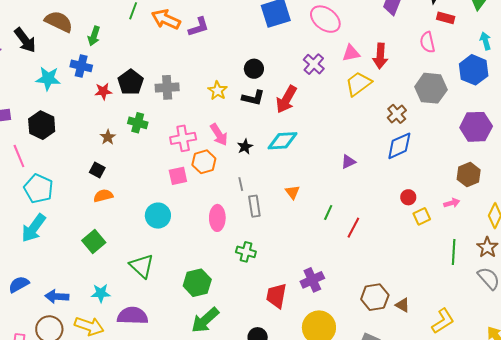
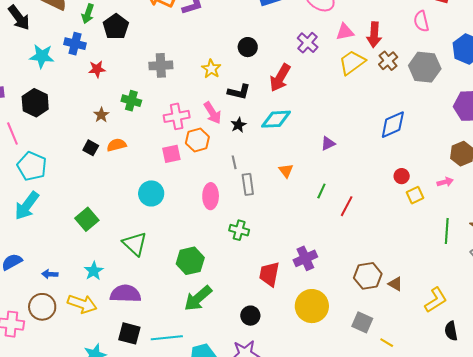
black pentagon: (131, 82) -> (116, 27), moved
black L-shape: (253, 98) -> (239, 92), moved
brown cross: (397, 114) -> (388, 61), moved
purple triangle: (348, 162) -> (328, 143), moved
orange semicircle: (103, 196) -> (117, 145), moved
cyan star: (101, 293) -> (94, 271), turned -30
blue arrow: (57, 297) -> (50, 274), size x0.7

